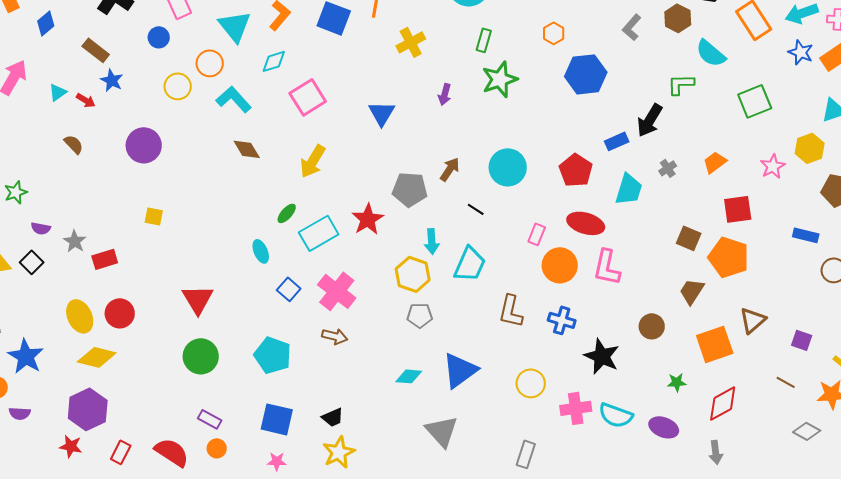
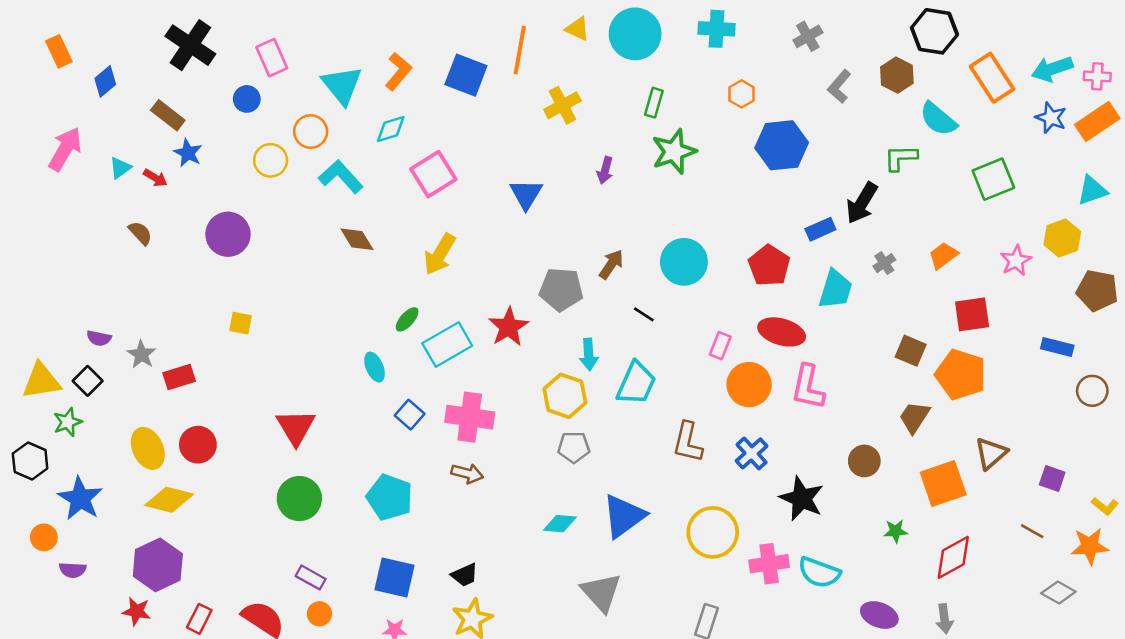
green star: (16, 192) -> (68, 422), moved
pink cross: (337, 291) -> (470, 417), turned -30
blue cross: (562, 320) -> (752, 453), turned 32
yellow circle: (531, 383) -> (713, 532), size x1.4
purple ellipse: (664, 427) -> (879, 615), moved

